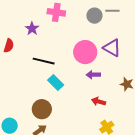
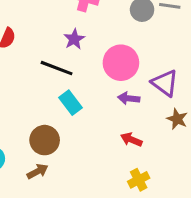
purple star: (32, 29) -> (74, 39), moved
purple triangle: (112, 48) -> (165, 83), moved

